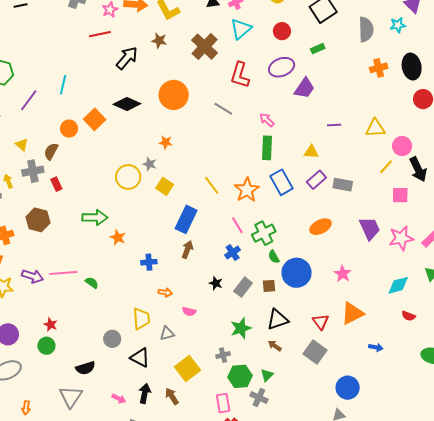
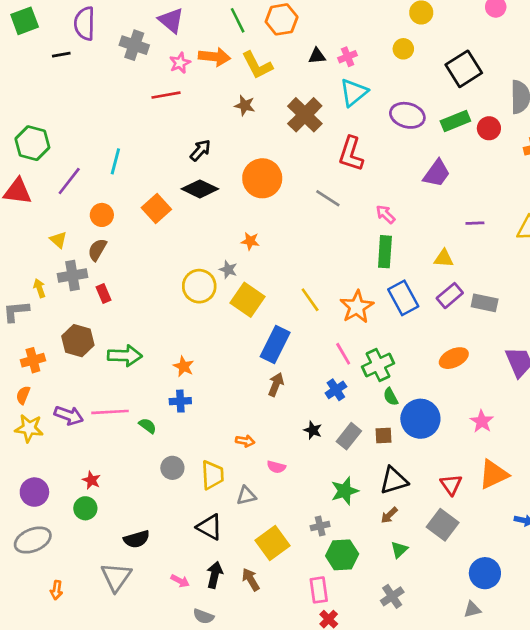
red circle: (282, 31) -> (489, 128), moved
green rectangle: (318, 49) -> (455, 121), size x1.5
black arrow: (127, 58) -> (200, 150), moved, size x0.7
purple ellipse: (282, 67) -> (407, 115), moved, turned 35
orange circle: (69, 129) -> (102, 215), moved
yellow square: (165, 186) -> (247, 300), size x1.4
green arrow: (95, 217) -> (125, 356), moved
blue cross: (149, 262) -> (180, 401), moved
gray circle: (112, 339) -> (172, 468), moved
brown arrow: (275, 346) -> (389, 515), turned -80
green triangle: (267, 375) -> (399, 550), moved
gray cross: (259, 397) -> (392, 596), moved, turned 30

